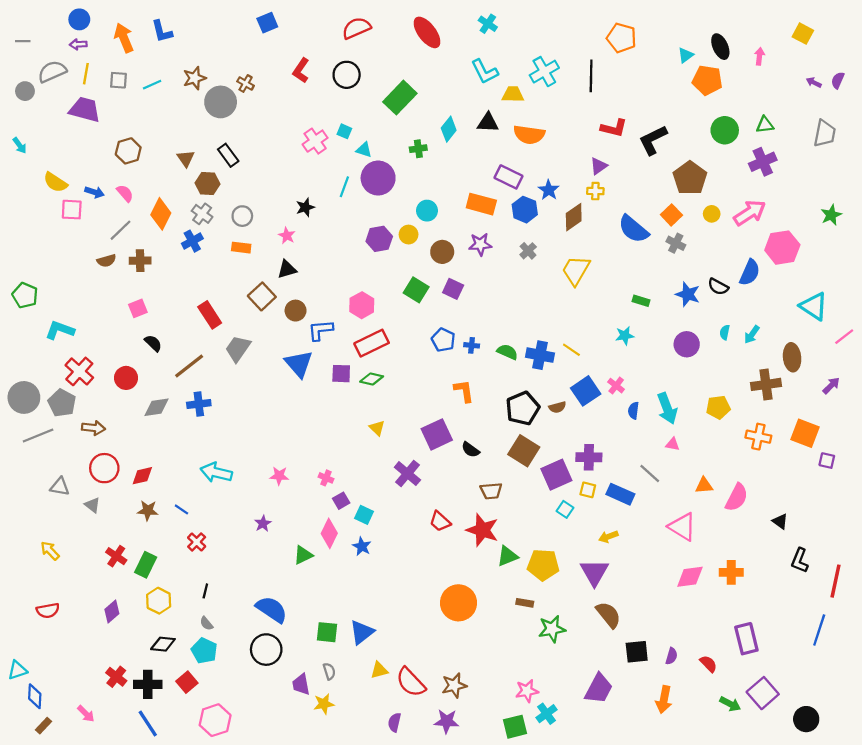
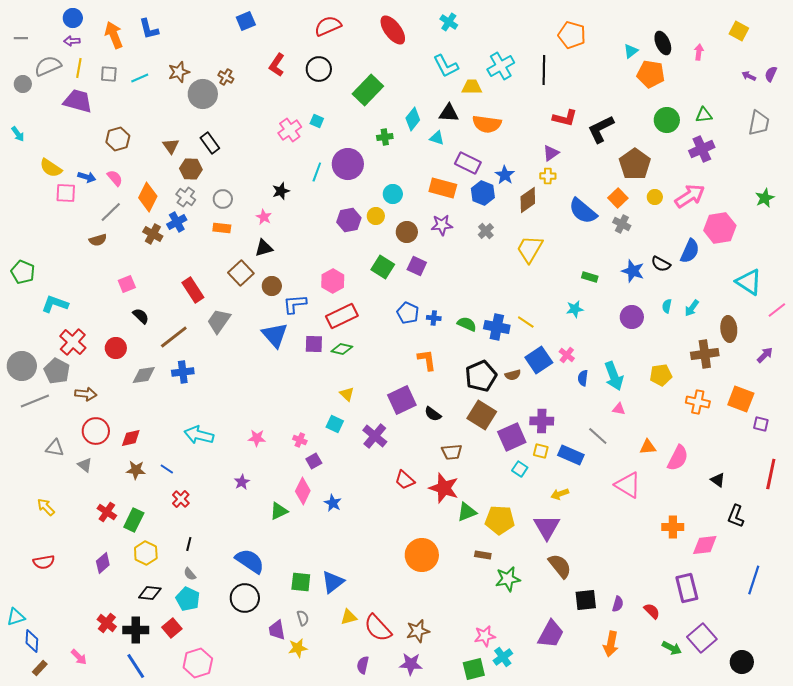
cyan triangle: (364, 150) -> (437, 138), moved
brown cross: (140, 261) -> (153, 234), moved, turned 30
cyan square: (364, 515) -> (335, 424), moved
pink diamond: (690, 577) -> (705, 545), moved
red line: (836, 581) -> (771, 474), moved

